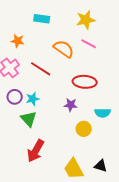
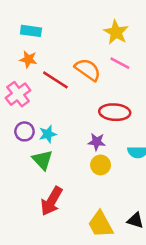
cyan rectangle: (42, 19) -> (31, 31), moved
yellow star: (86, 20) -> (116, 32), turned -30
red line: (41, 69) -> (55, 80), moved
yellow circle: (84, 129) -> (101, 165), moved

